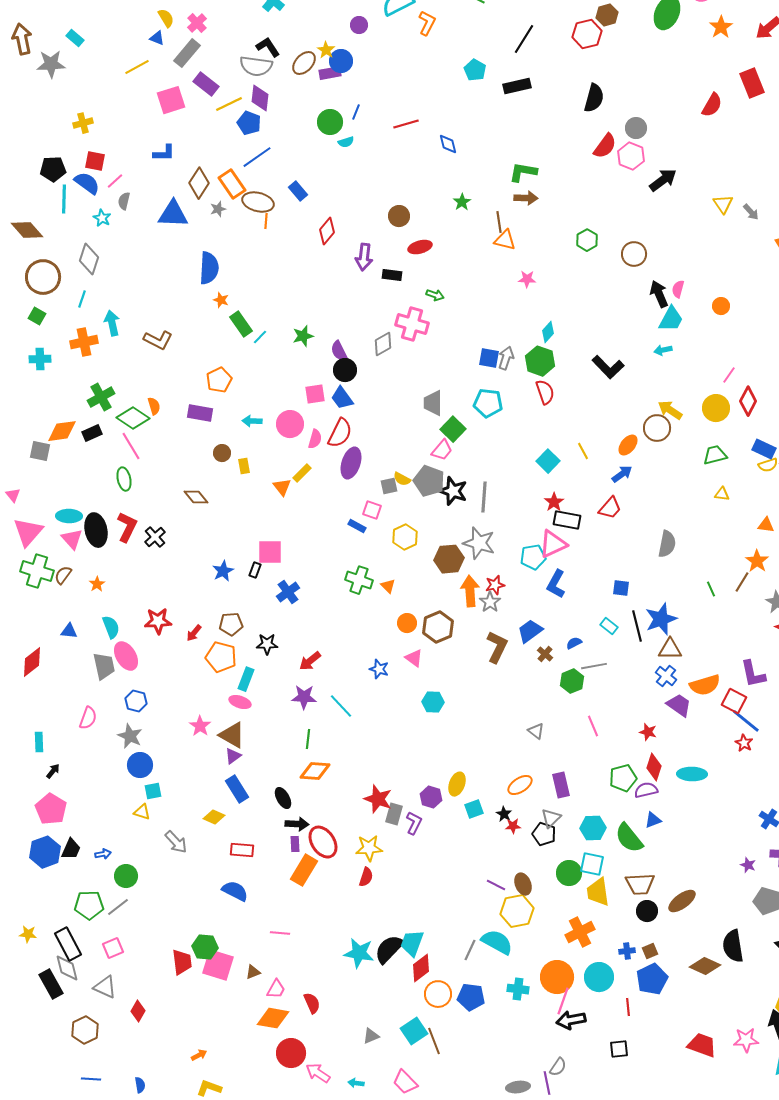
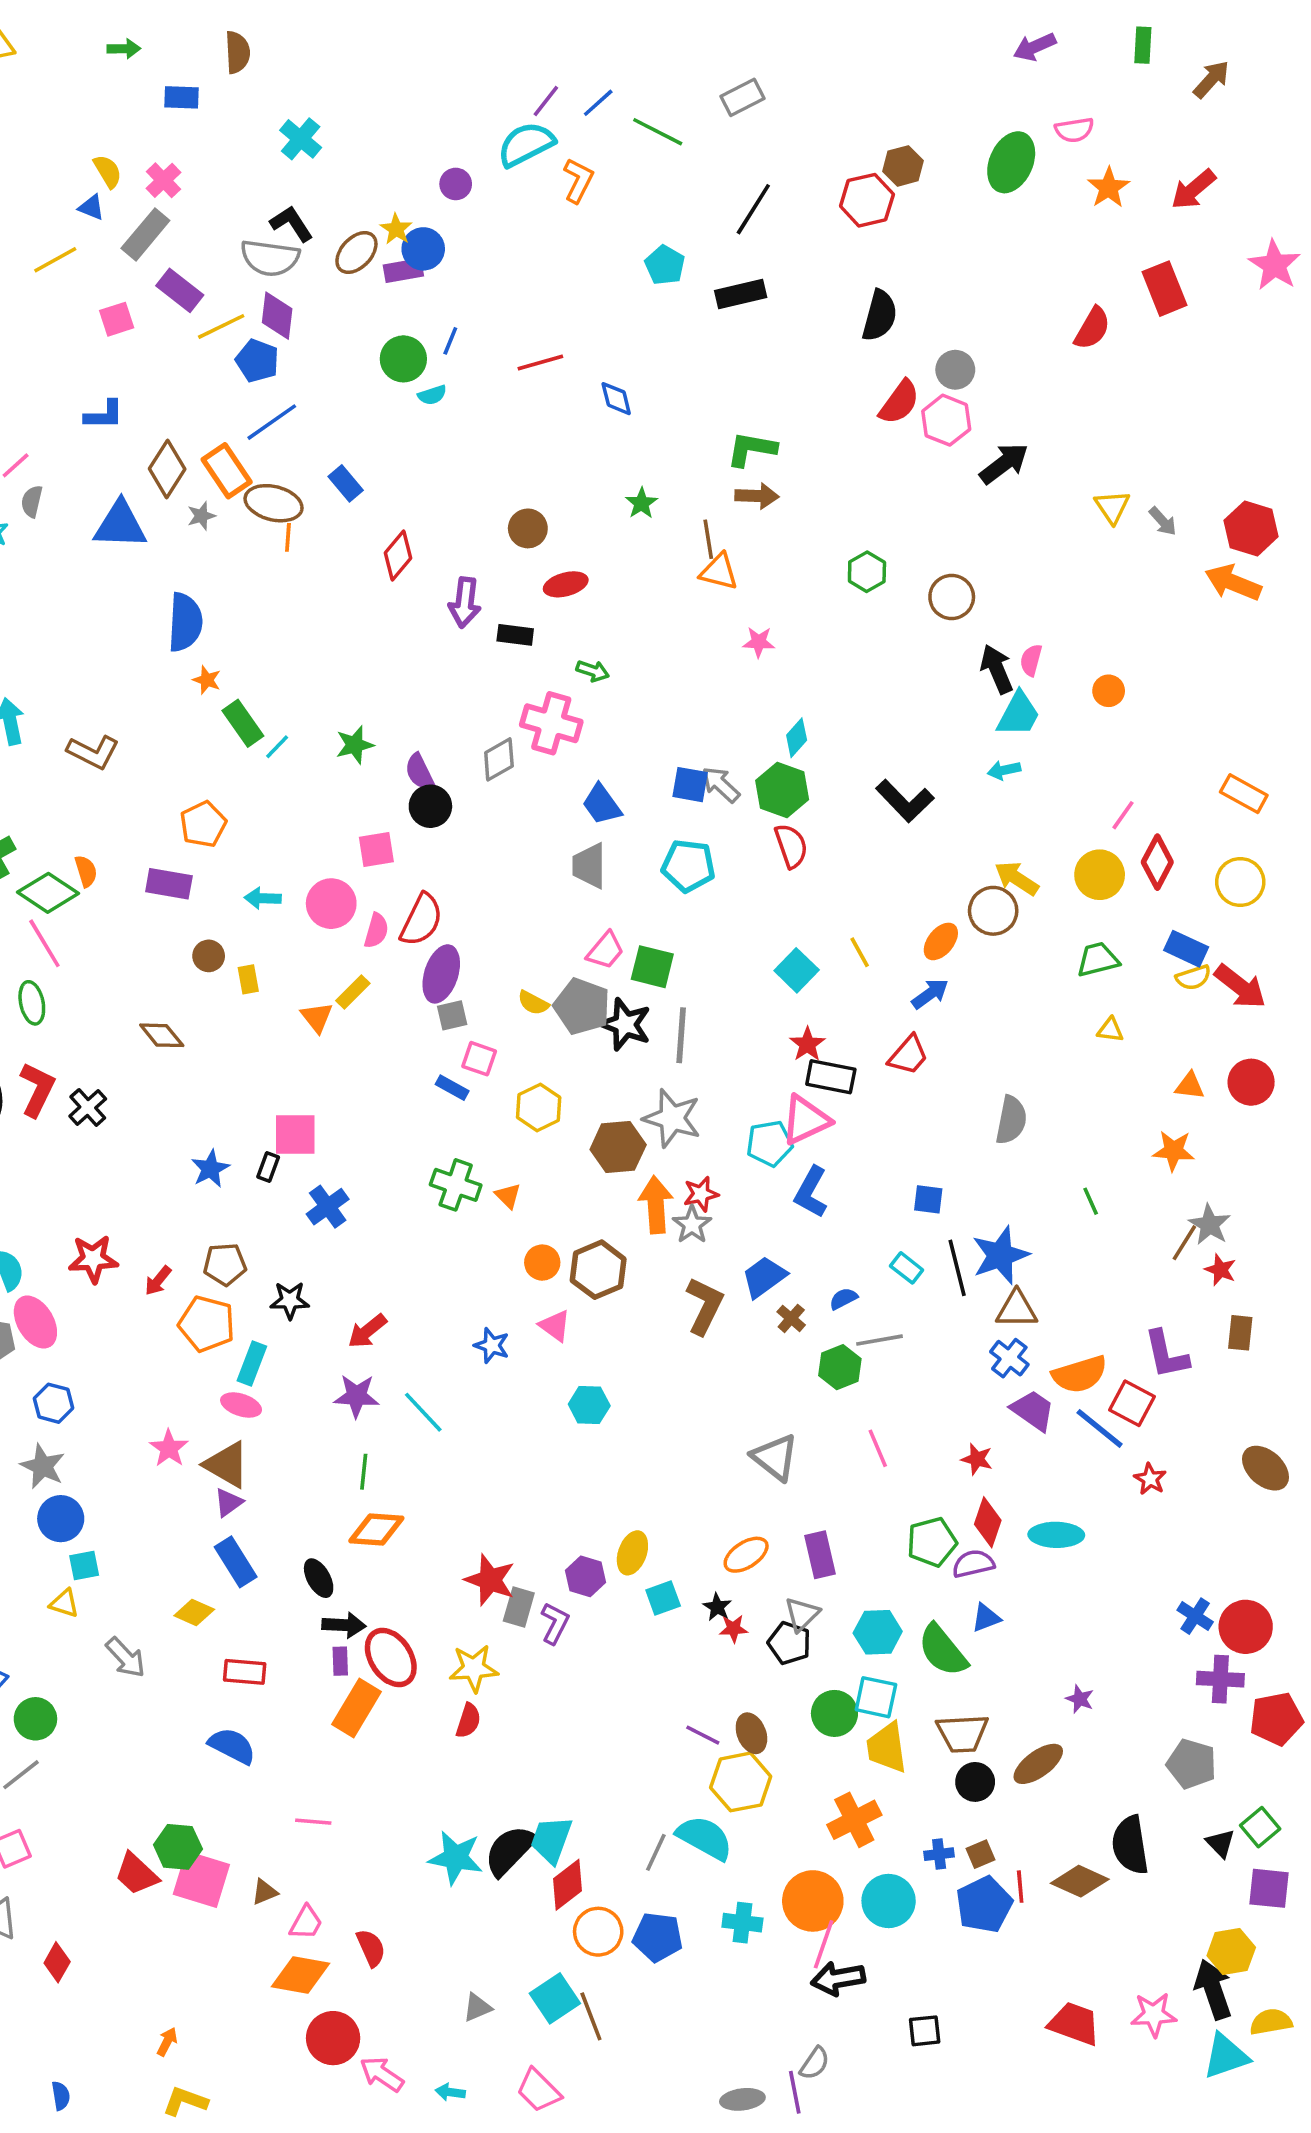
pink square: (171, 100) -> (117, 319), size x0.7
gray arrow: (506, 358) -> (721, 785), turned -65
blue trapezoid: (342, 398) -> (602, 804), moved
green square: (453, 429) -> (652, 967), moved, turned -30
gray square: (389, 486) -> (452, 1015), moved
orange star: (757, 561) -> (1174, 1151), turned -30
brown line: (742, 582) -> (1184, 1243), moved
blue line: (746, 721) -> (1100, 1428), moved
gray triangle: (536, 731) -> (775, 1457), size x1.6
purple star: (748, 865) -> (1080, 1699), moved
red trapezoid: (182, 962) -> (136, 1874), turned 140
red line: (628, 1007) -> (1020, 1887), moved
orange arrow: (199, 1055) -> (167, 2042), turned -35

